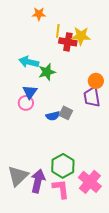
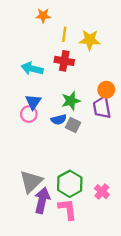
red cross: (68, 42) -> (64, 61), moved
green star: (47, 72) -> (71, 101), moved
blue semicircle: (53, 116) -> (59, 120), moved
gray triangle: (18, 176) -> (31, 182), moved
pink cross: (90, 182) -> (102, 192), moved, size x0.6

